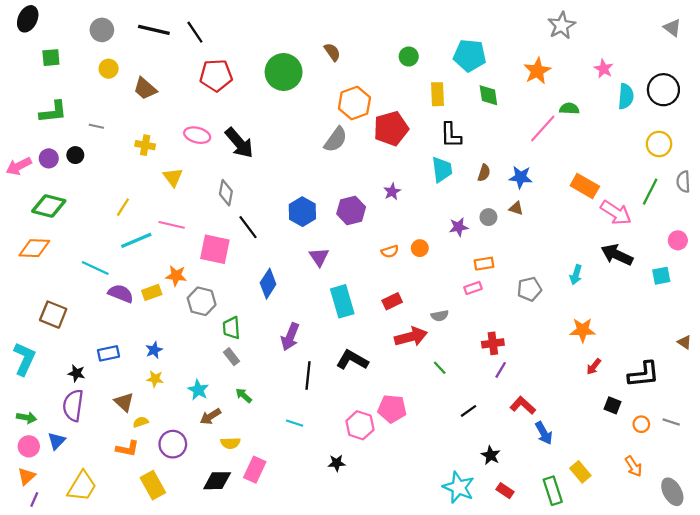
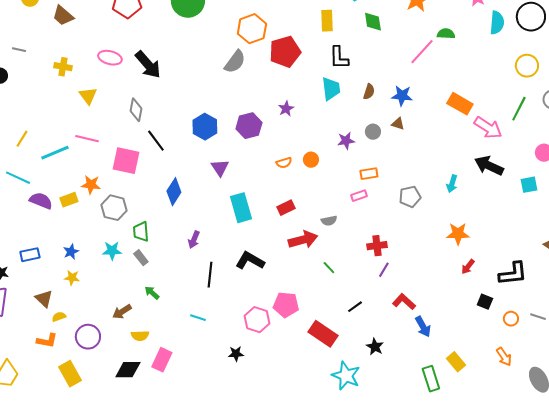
yellow line: (123, 207) -> (22, 139), moved
purple arrow: (290, 337) -> (194, 240), size x0.7
cyan star: (198, 390) -> (112, 251), moved, turned -30
red rectangle: (505, 491) -> (323, 334), moved, size x1.8

